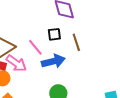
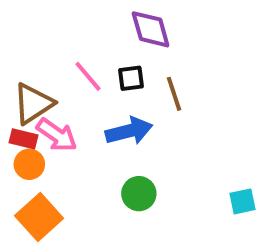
pink line: (35, 47) -> (88, 76), moved

